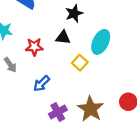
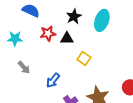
cyan ellipse: (101, 42) -> (102, 20), moved
red star: (34, 47) -> (48, 33), moved

